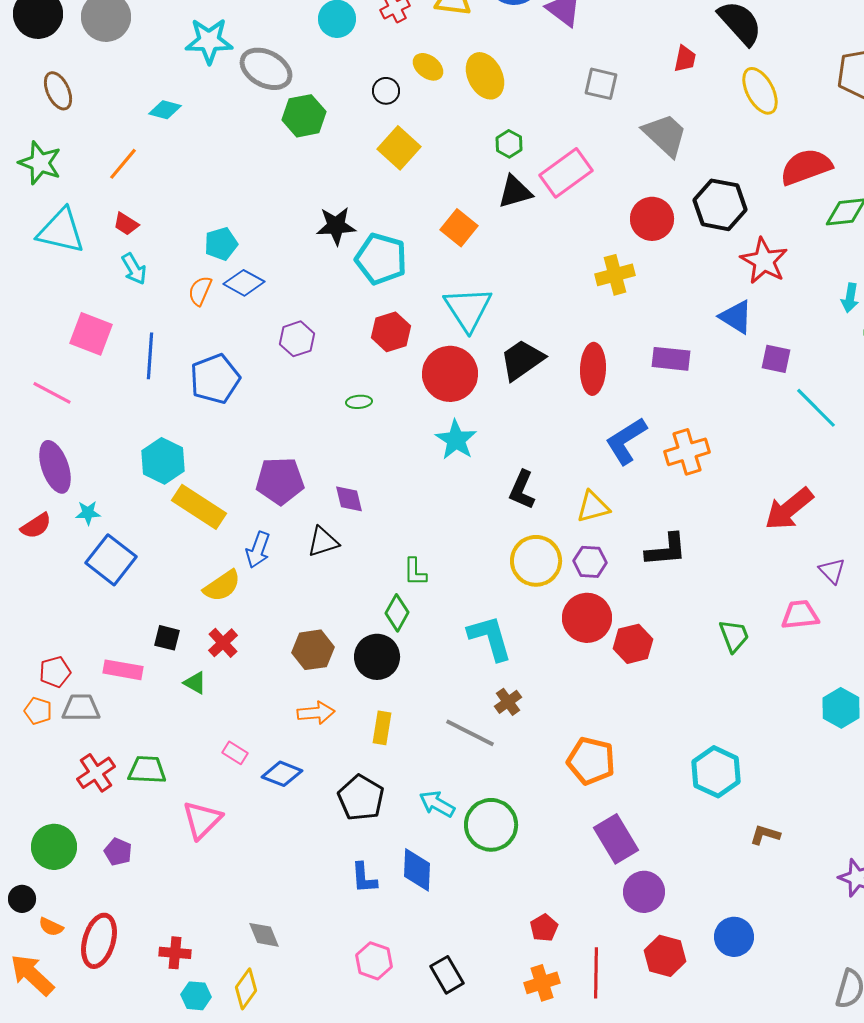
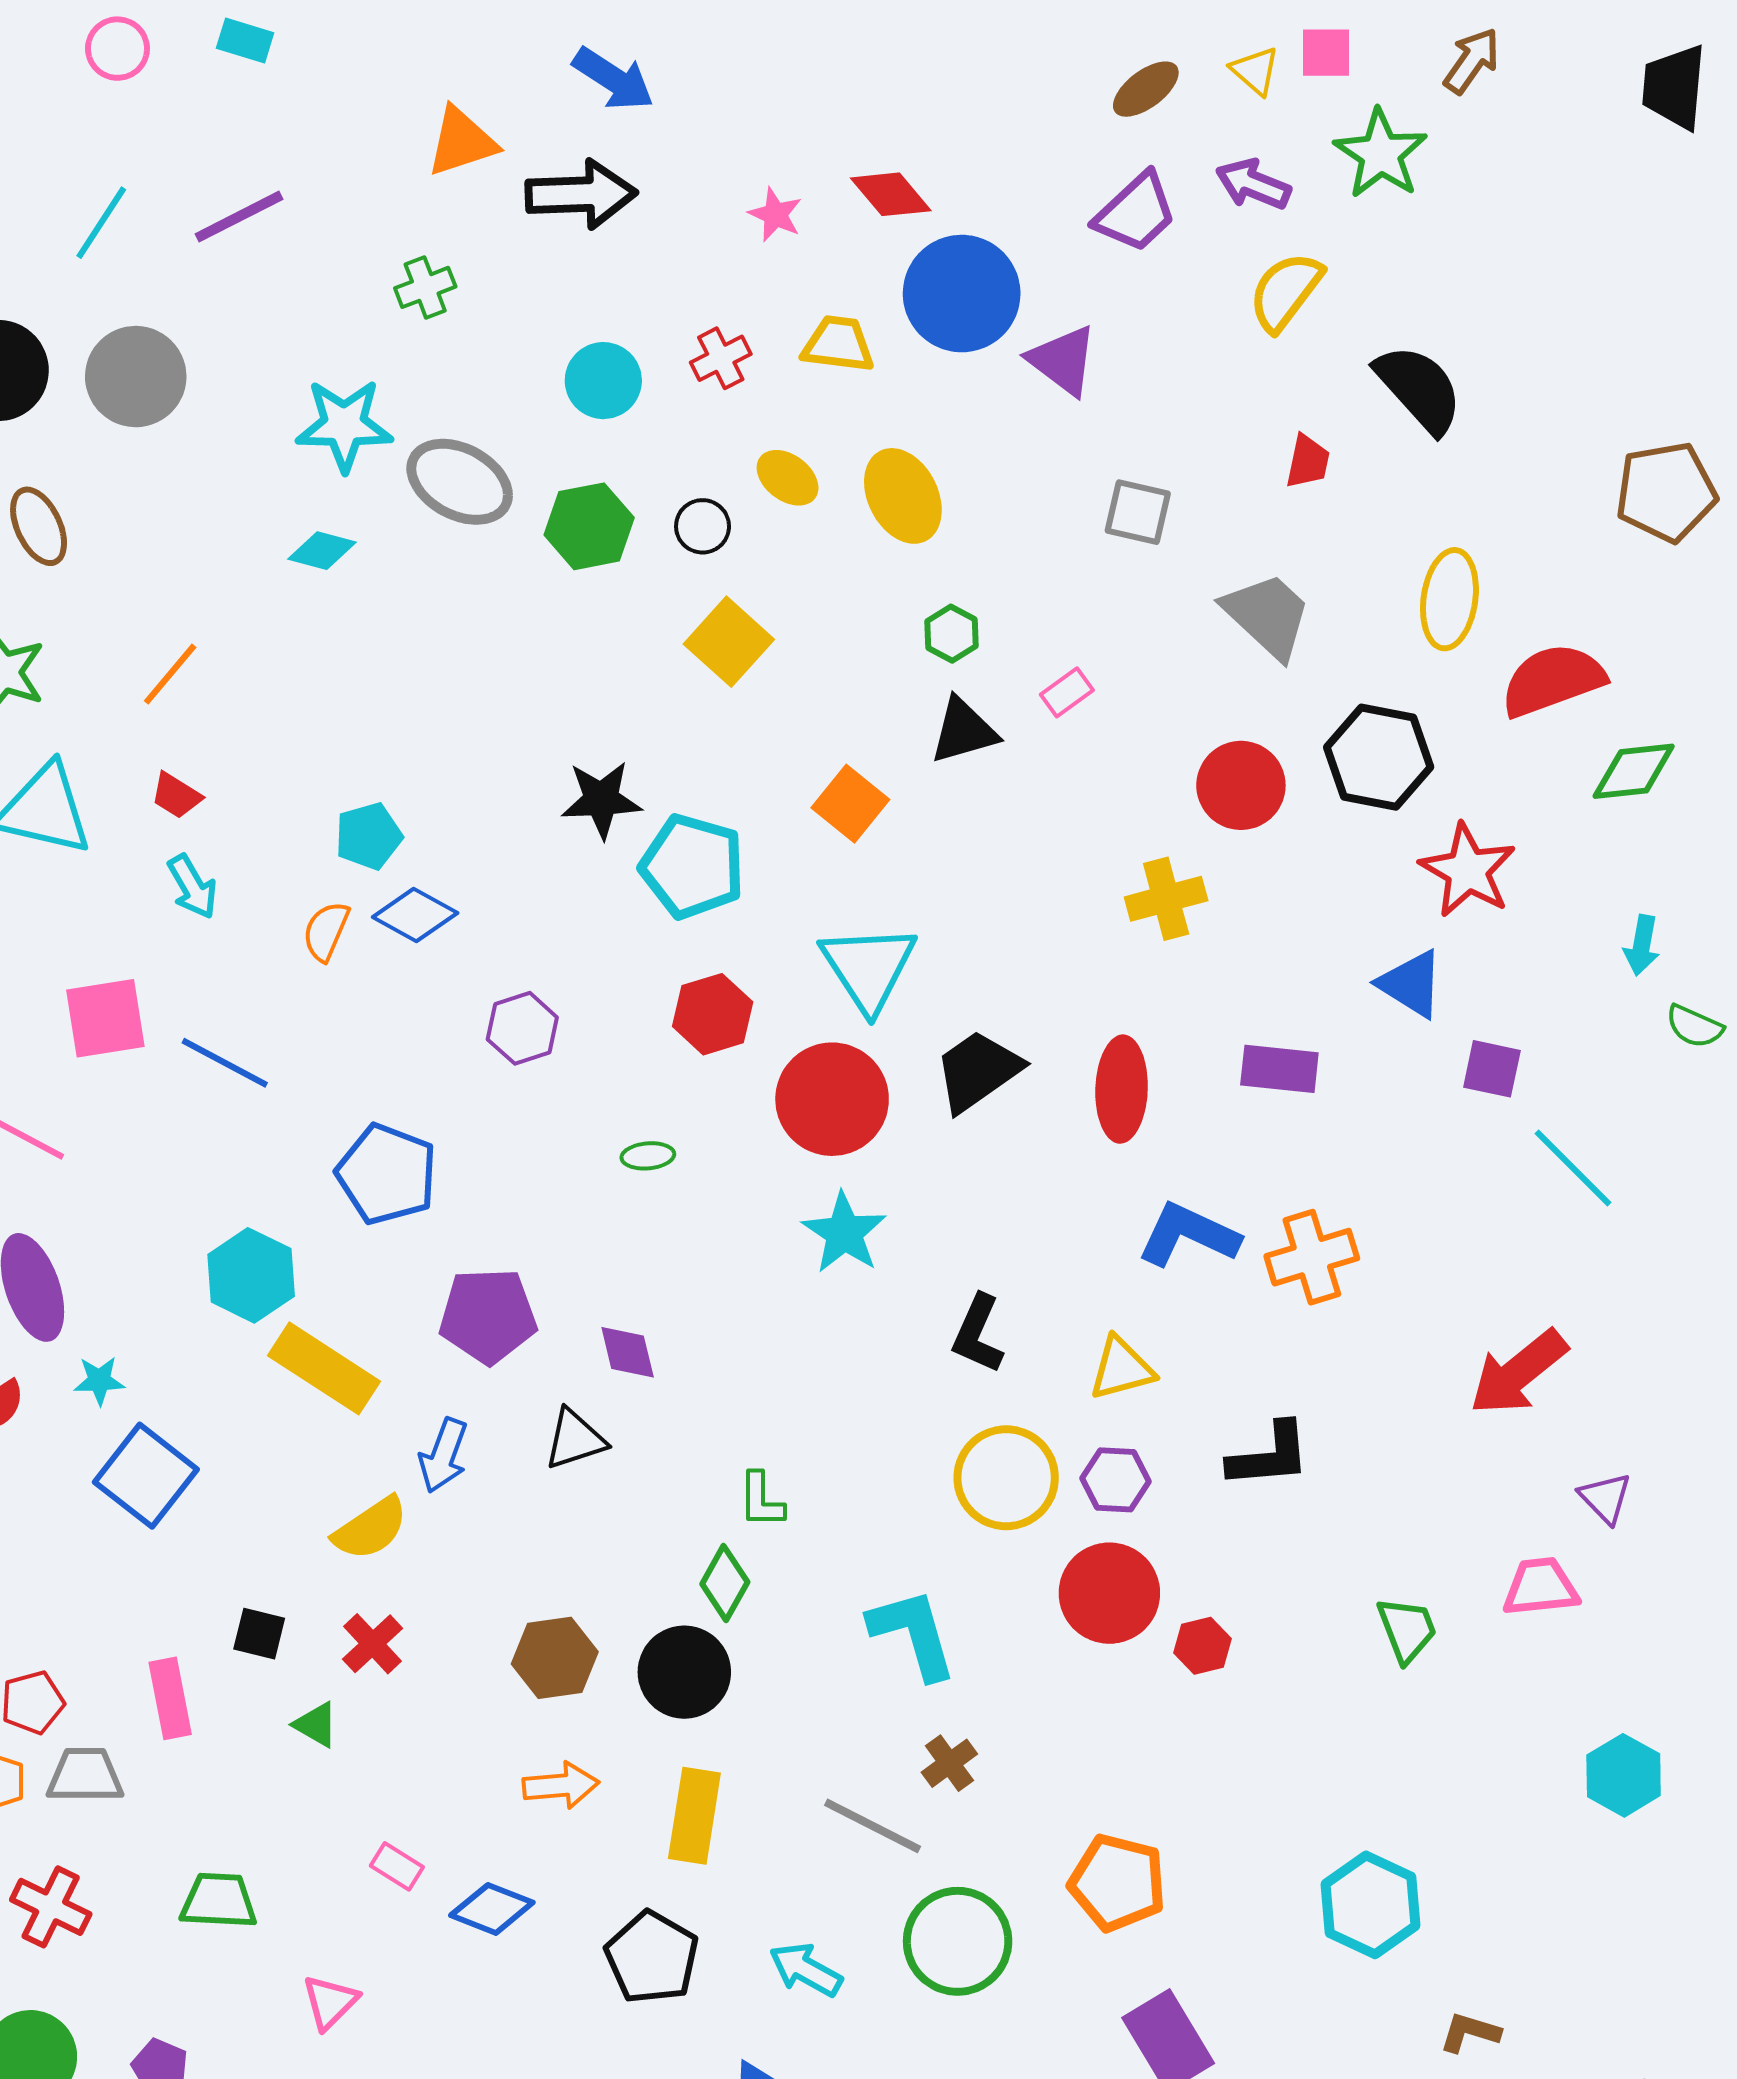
yellow ellipse: (760, 91) -> (1449, 599), moved, turned 36
cyan diamond: (165, 110) -> (322, 551), moved
green hexagon: (304, 116) -> (589, 526), moved
pink rectangle: (566, 173) -> (1067, 692), size x0.5
pink square: (91, 334) -> (105, 1018), turned -30
blue line: (150, 356) -> (225, 1063), turned -66
blue pentagon: (215, 379) -> (387, 1174), moved, turned -30
blue L-shape: (626, 441) -> (1188, 1235), turned 57
red hexagon: (633, 644) -> (1203, 1646), size x0.7
pink rectangle: (123, 670) -> (170, 1698), turned 69
yellow rectangle: (382, 728) -> (694, 1816), size x1.4
red cross: (96, 773) -> (51, 1907), moved, turned -30
pink triangle: (202, 820) -> (330, 2002), size x0.7
green circle: (491, 825) -> (958, 1941), moved

